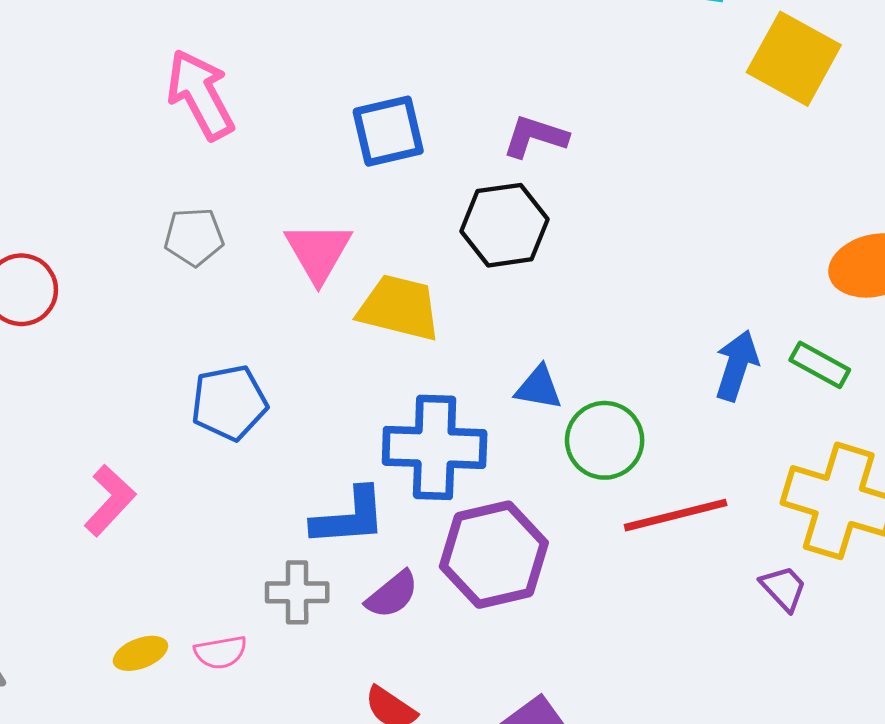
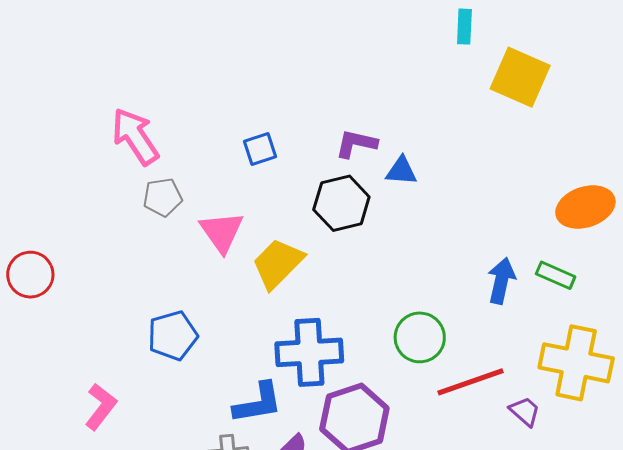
blue square: (388, 131) -> (260, 149), size x0.7
gray pentagon: (194, 237) -> (163, 197), moved
yellow trapezoid: (399, 308) -> (278, 263), turned -54
blue triangle: (539, 388) -> (401, 171), moved
purple trapezoid: (784, 588) -> (525, 411), moved

